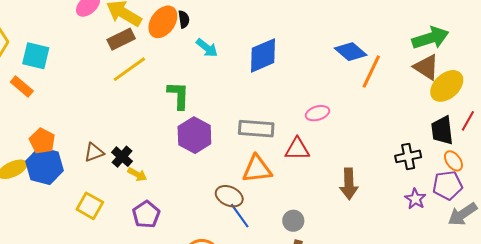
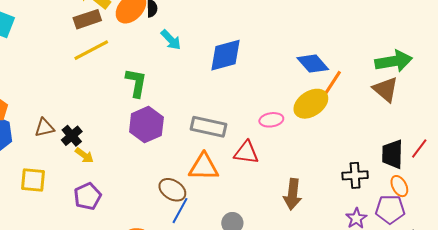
yellow ellipse: (447, 86) -> (311, 104), moved
yellow square: (90, 206) -> (33, 180), turned -32
blue line: (240, 216) -> (180, 211), turned 56

